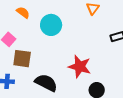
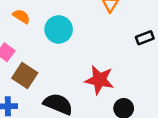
brown square: (22, 59) -> (25, 76), turned 30

